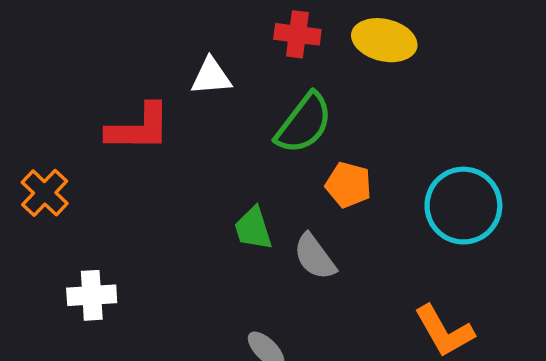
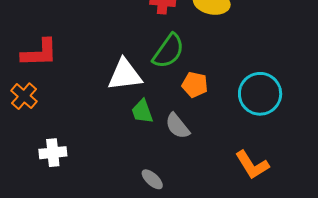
white triangle: (211, 76) -> (125, 75), moved, size x1.5
red L-shape: (139, 128) -> (39, 53), moved

